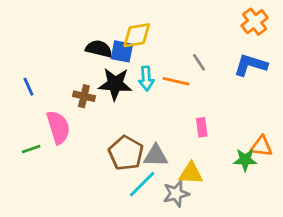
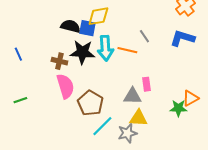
cyan arrow: (146, 79) -> (105, 48), size x1.4
pink semicircle: (58, 127) -> (65, 86), moved
orange triangle: (261, 146) -> (190, 98), turned -36
gray triangle: (156, 156) -> (132, 96), moved

